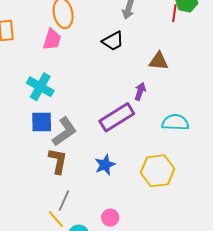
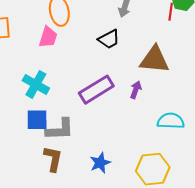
brown triangle: (159, 61) -> (155, 60), size x1.5
purple rectangle: (117, 117) -> (96, 90), moved
gray L-shape: (64, 132) -> (60, 129), turned 32

